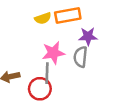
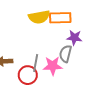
yellow semicircle: (43, 18) -> (39, 17), size x1.5
pink star: (53, 53) -> (53, 66), moved

